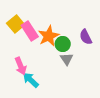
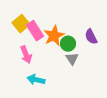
pink arrow: (21, 66) -> (26, 55), moved
cyan arrow: (31, 80) -> (36, 80), turned -30

